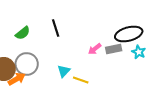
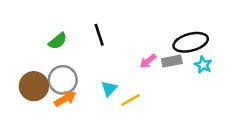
orange arrow: (17, 79) -> (65, 99), moved
yellow line: (81, 80) -> (130, 100), turned -49

